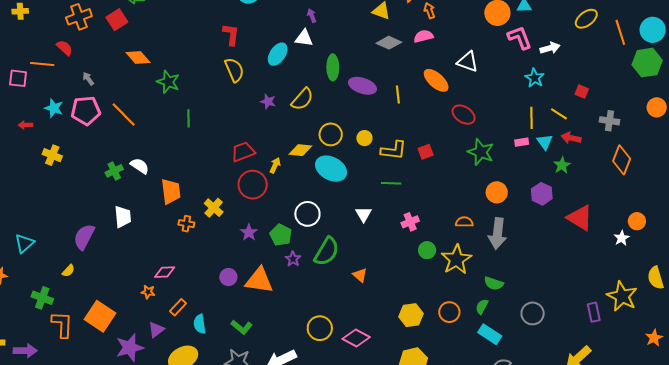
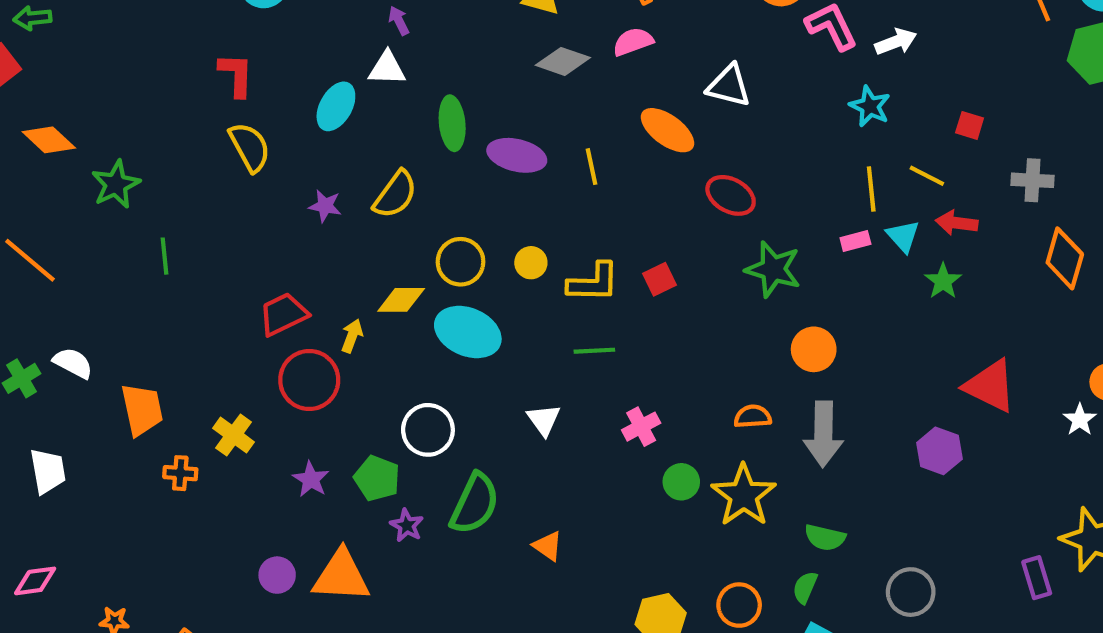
green star: (168, 82) -> (116, 184), turned 30
purple hexagon: (542, 194) -> (939, 451), moved
pink diamond: (165, 272) -> (35, 581), moved

